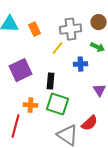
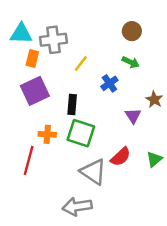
orange rectangle: (35, 29) -> (32, 58), moved, turned 40
gray cross: (71, 29) -> (53, 40), moved
blue cross: (81, 64) -> (109, 83), turned -32

